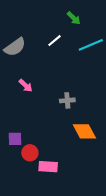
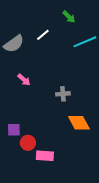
white line: (54, 41) -> (43, 35), moved

